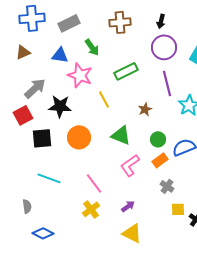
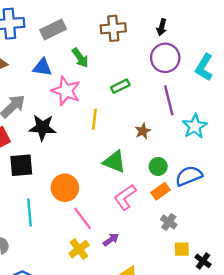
green rectangle: (126, 71) -> (120, 86), size x0.7
yellow line: (104, 99) -> (94, 119), turned 36
orange circle: (79, 137) -> (65, 188), moved
cyan line: (49, 178) -> (29, 212), turned 65
purple arrow: (128, 206) -> (111, 240), moved

